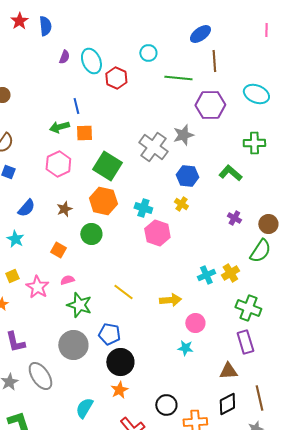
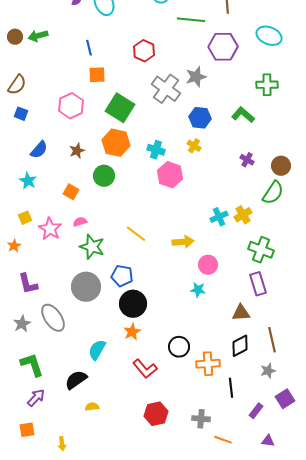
red hexagon: (116, 78) -> (144, 51), moved
green arrow: (59, 127) -> (38, 36), moved

